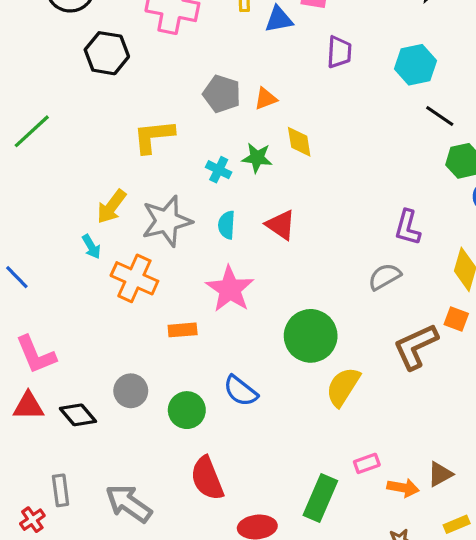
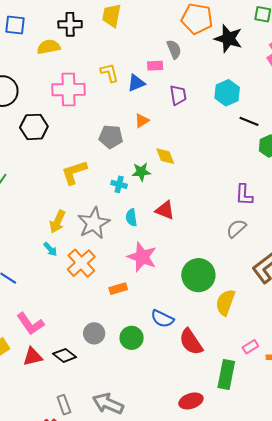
orange triangle: (266, 99) -> (142, 121), moved
orange cross: (134, 278) -> (81, 263), turned 36
red semicircle: (207, 478) -> (191, 342), moved

